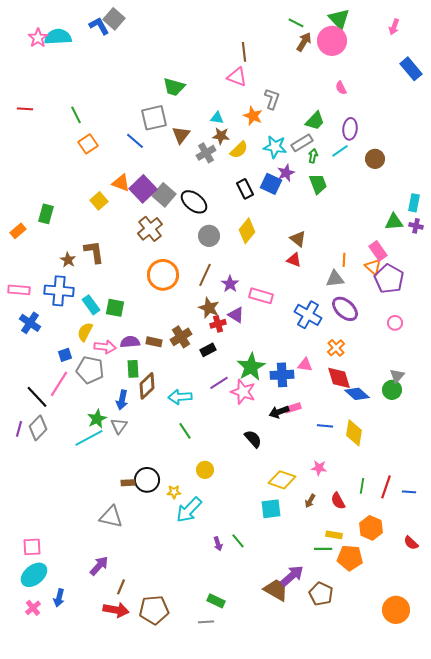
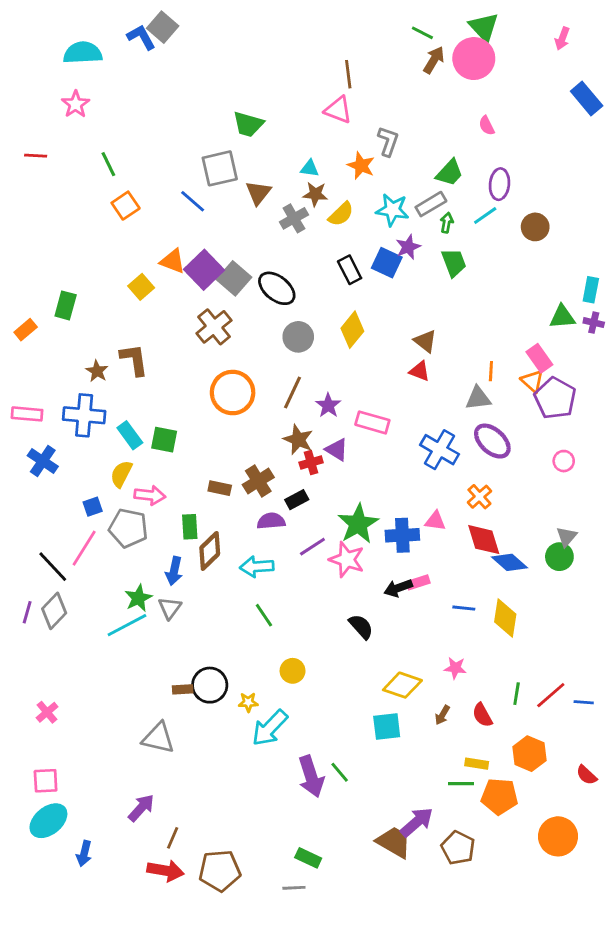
pink star: (38, 38) -> (76, 104), moved
purple semicircle: (130, 342) -> (271, 521), moved
red line: (386, 487) -> (551, 695), turned 30
purple arrow: (218, 544) -> (311, 776), size x2.0
pink cross: (33, 608) -> (47, 712), moved
orange circle: (396, 610) -> (558, 836), moved

